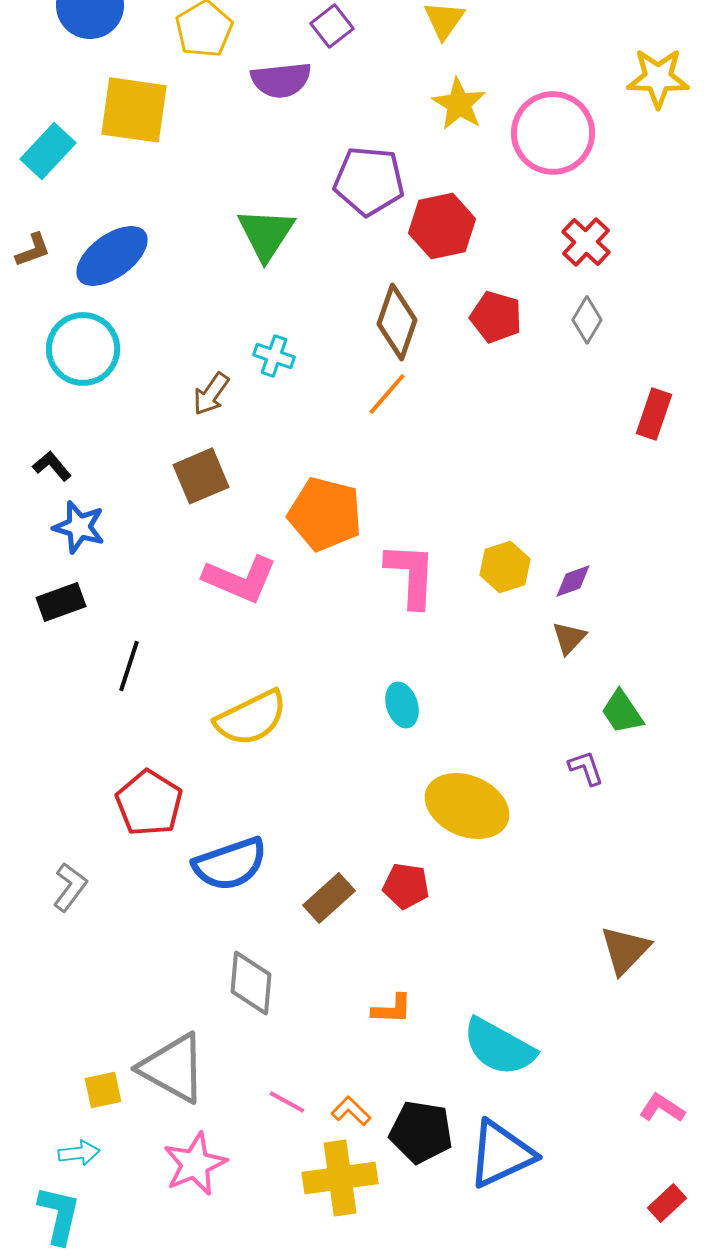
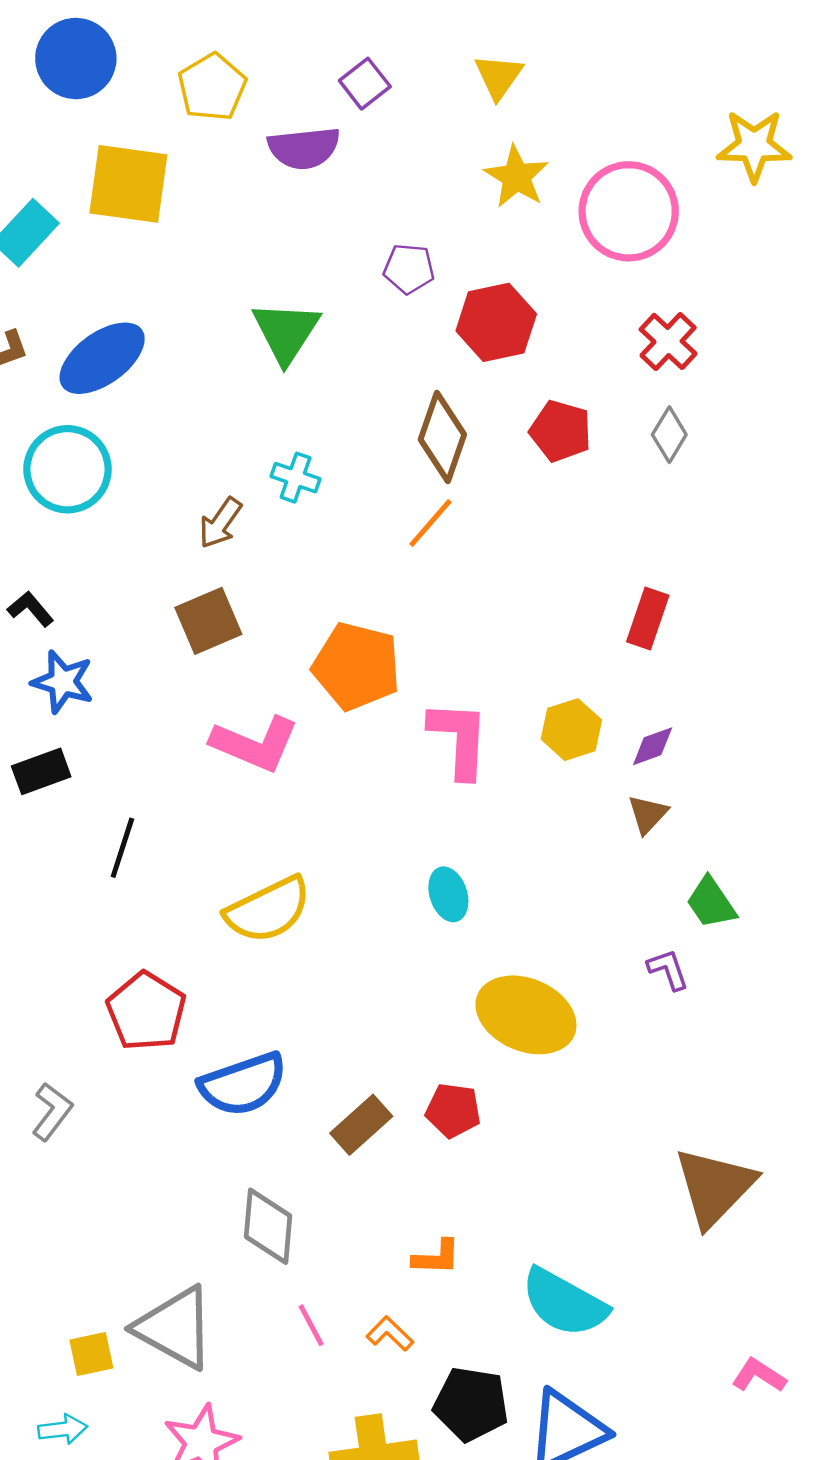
purple pentagon: (369, 181) -> (409, 269), size x0.6
red rectangle: (654, 414) -> (648, 618), moved
brown triangle: (625, 950) -> (715, 1187), size x1.4
pink line: (287, 1102) -> (311, 1325), moved, turned 33
orange L-shape: (351, 1111) -> (390, 1334), moved

